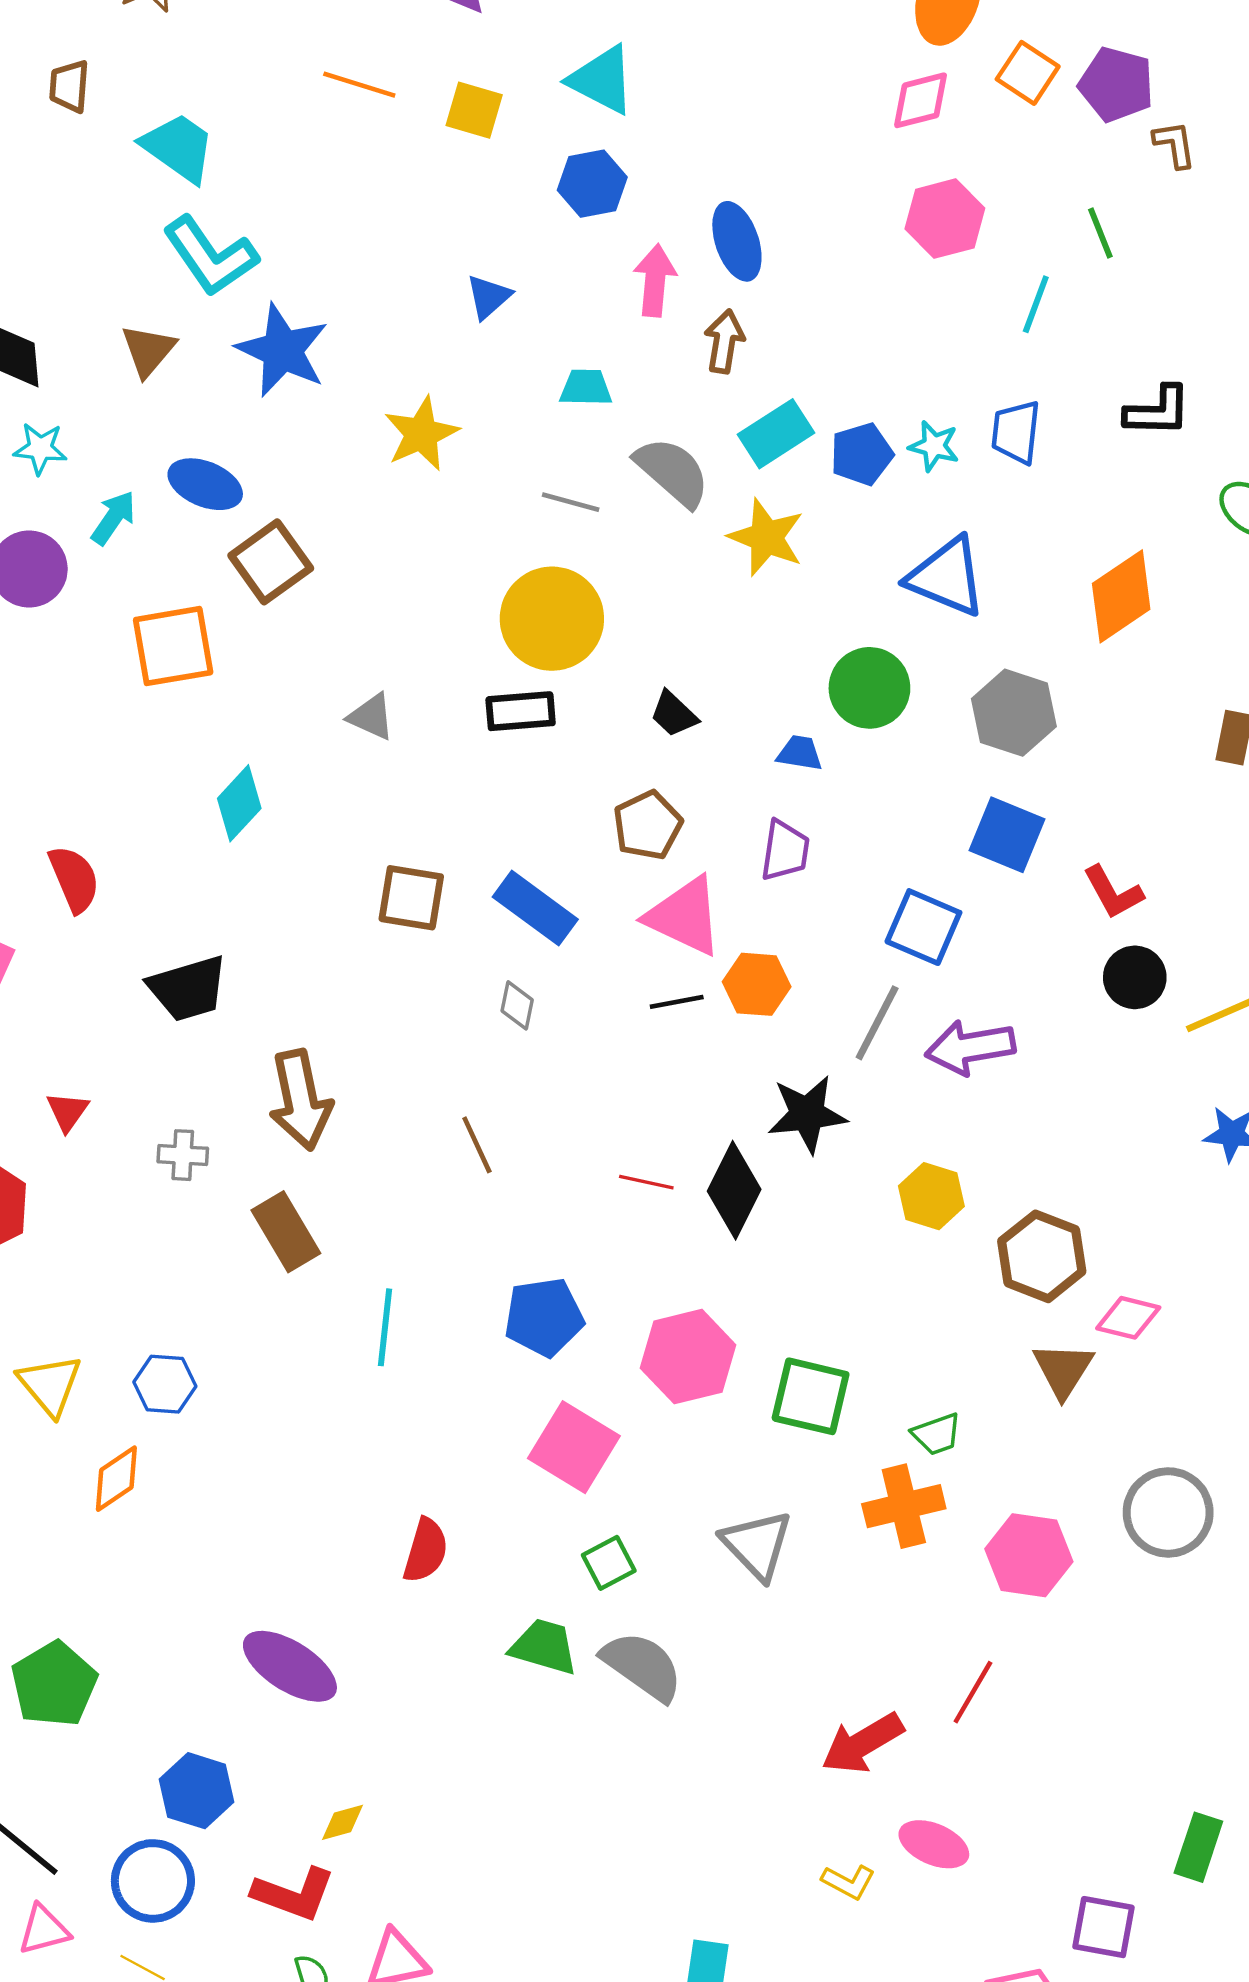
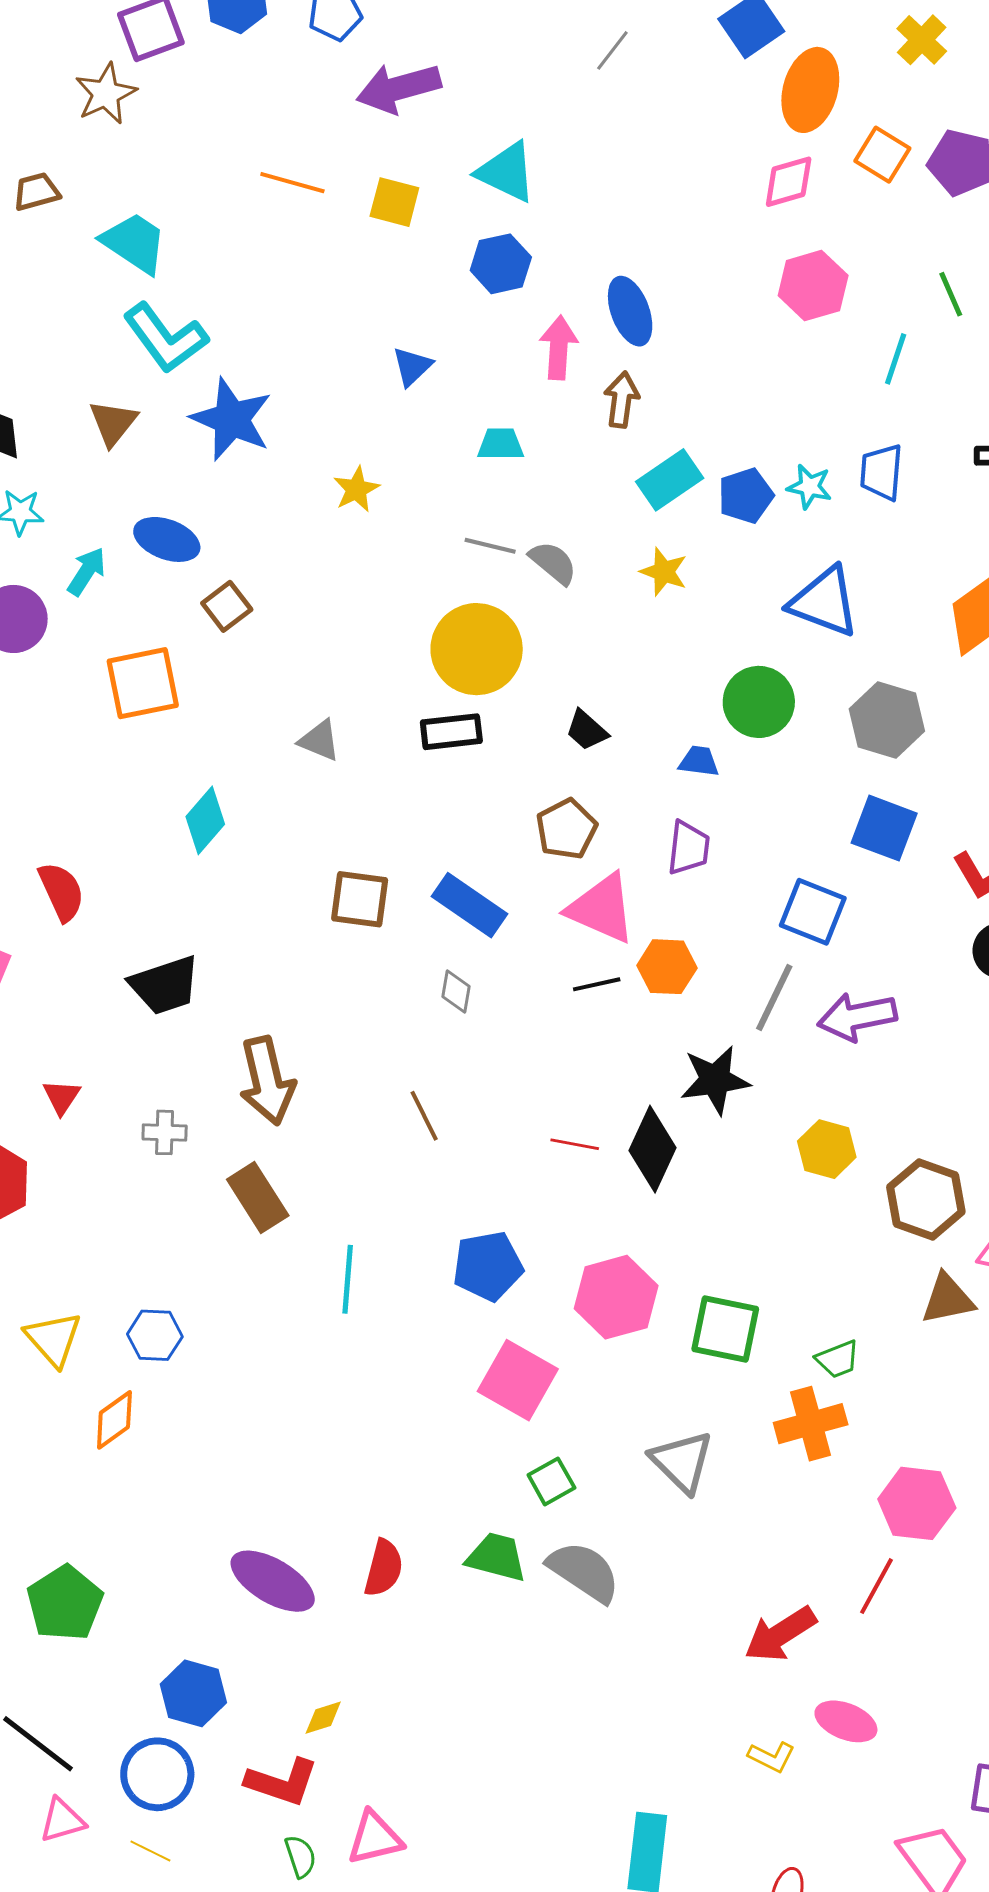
brown trapezoid: (69, 86) -> (36, 192), turned 72
yellow star: (421, 434) -> (356, 489), size x0.7
gray semicircle: (672, 472) -> (553, 563), moved, size x0.7
yellow star: (766, 537) -> (664, 572), size x0.7
brown square: (271, 562) -> (227, 606), size x0.7
brown triangle: (1063, 1370) -> (948, 1299), turned 48
red semicircle: (426, 1550) -> (384, 1568), moved
pink hexagon: (1029, 1555) -> (917, 1503), moved

